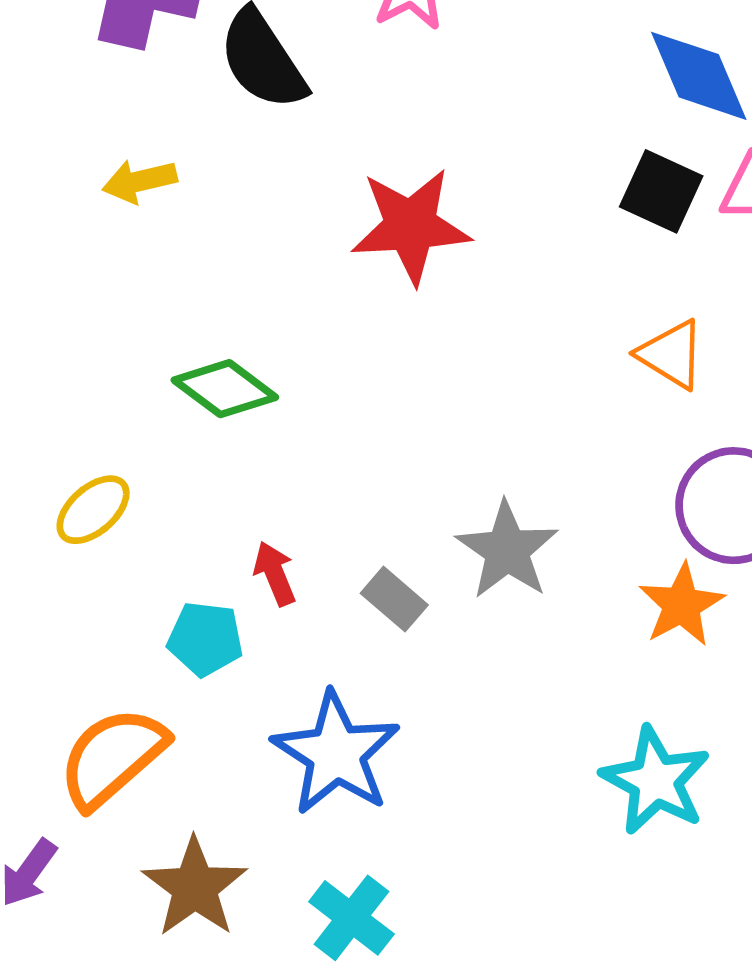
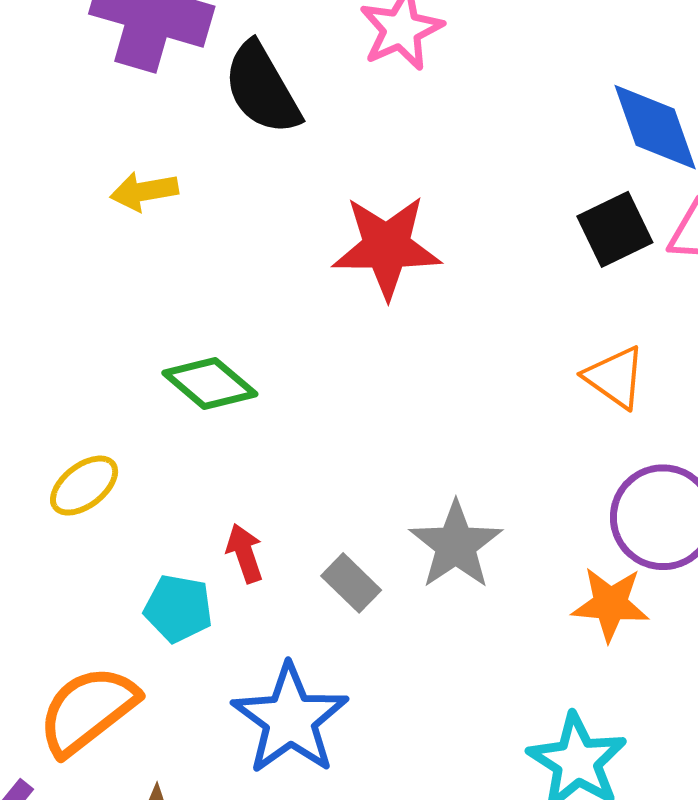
black square: (661, 191) -> (615, 229), turned 36
orange star: (682, 605) -> (610, 604), turned 30

